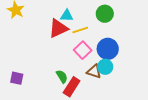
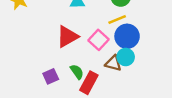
red triangle: (58, 28) -> (67, 37), moved
yellow line: (80, 30) -> (117, 19), moved
purple square: (17, 78) -> (51, 76), moved, turned -32

